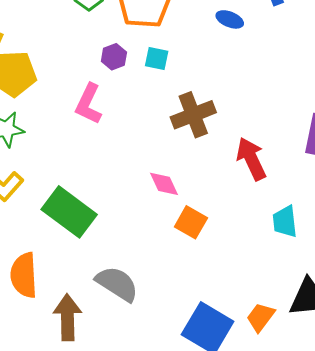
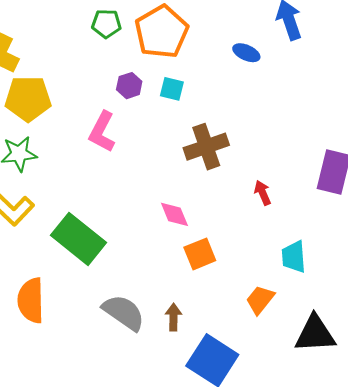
red arrow: (251, 159) -> (263, 193), size x0.6
orange square: (191, 222) -> (200, 254), turned 36
brown arrow: (67, 317) -> (173, 317), moved, size x0.6
orange trapezoid: (261, 317) -> (260, 300), moved

